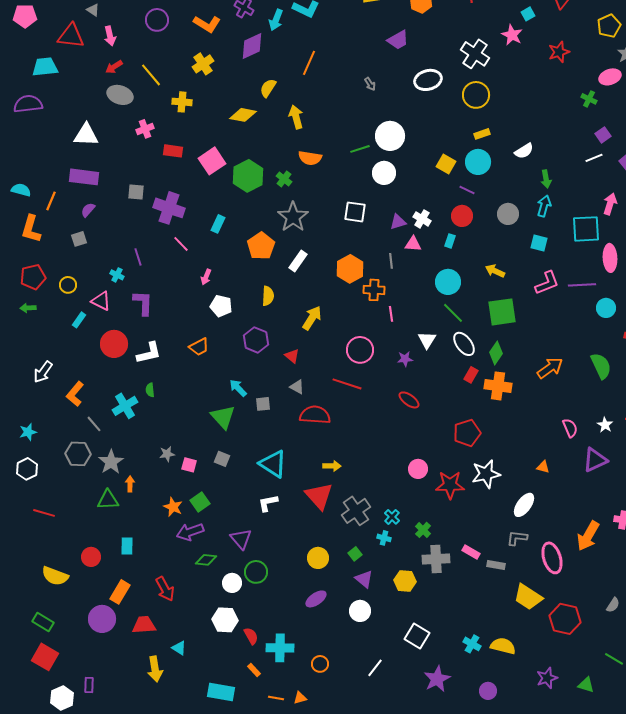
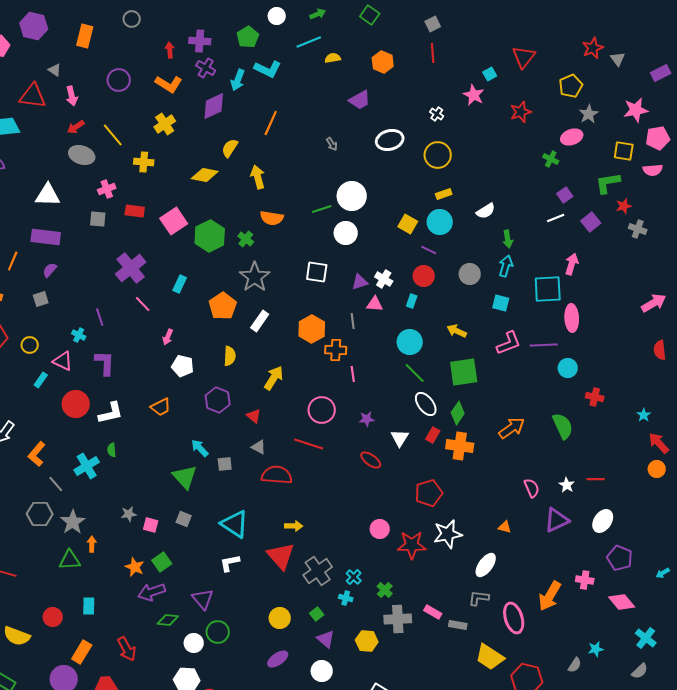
white cross: (475, 54) -> (437, 114), size x0.5
gray square: (136, 192) -> (98, 219), moved
purple cross: (169, 208) -> (131, 268), turned 32
white triangle: (427, 340) -> (400, 438), moved

